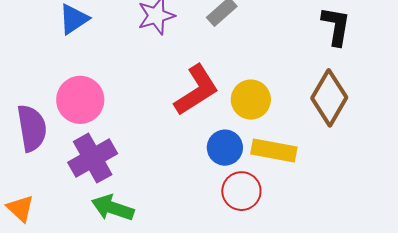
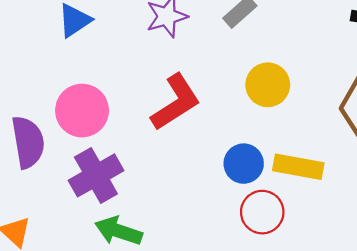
red L-shape: (196, 90) -> (176, 102), moved
yellow circle: (251, 100) -> (268, 85), moved

